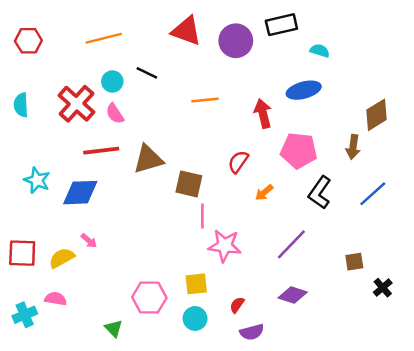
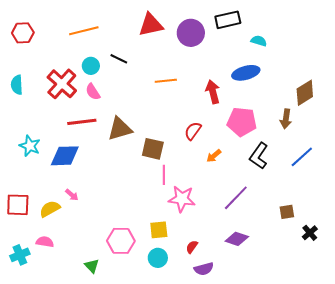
red triangle: (186, 31) -> (151, 25), turned -32

